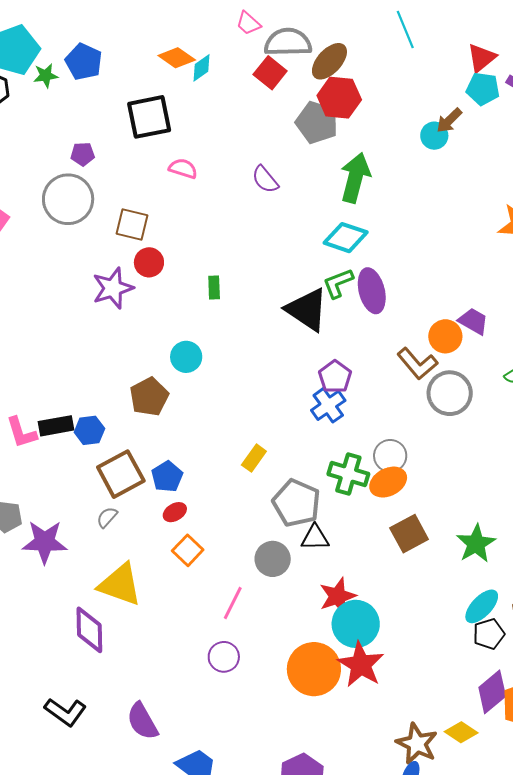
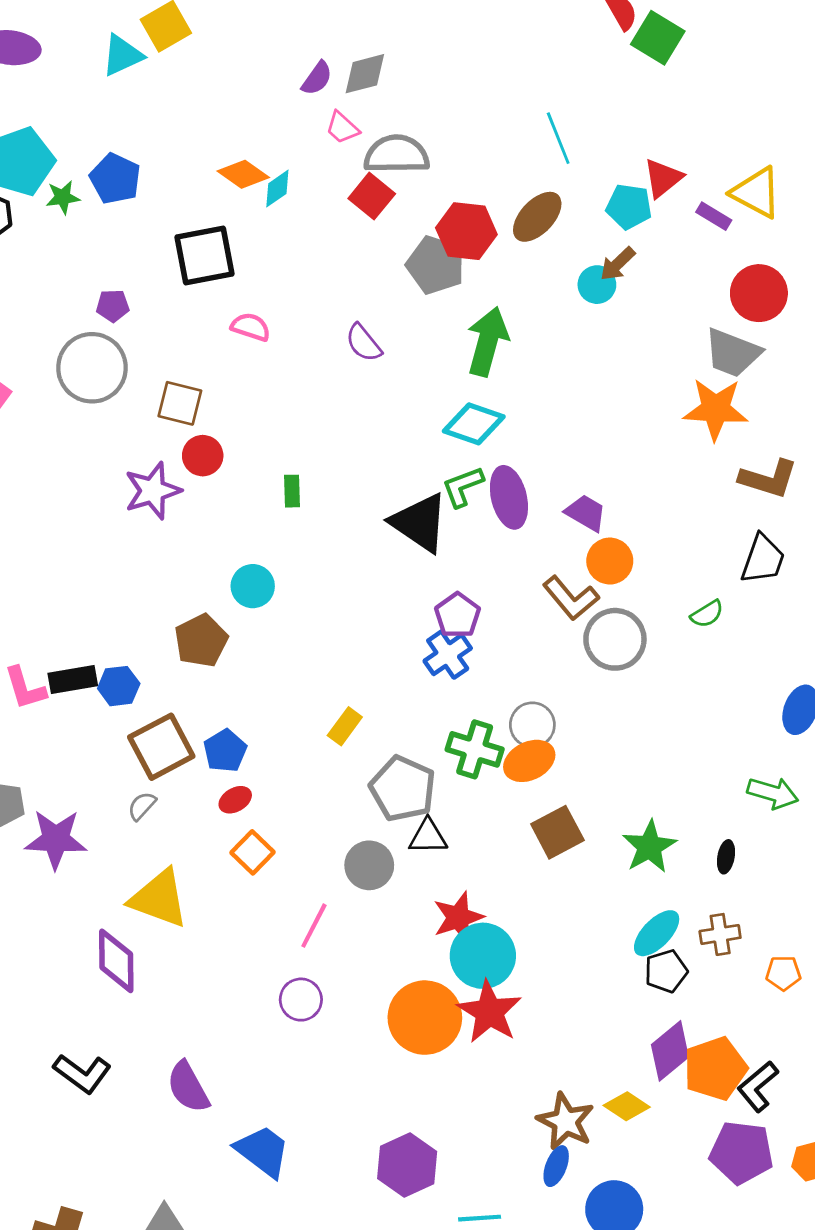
brown ellipse: (329, 61) -> (537, 217), moved
cyan pentagon: (483, 89) -> (629, 207), moved
purple trapezoid: (473, 321) -> (586, 513), moved

